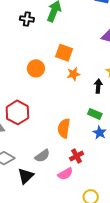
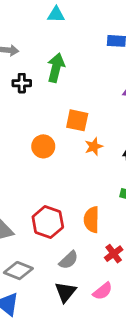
red hexagon: (17, 112) -> (48, 222), moved
pink semicircle: (65, 174) -> (103, 291), moved
black triangle: (26, 176) -> (65, 292), moved

